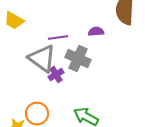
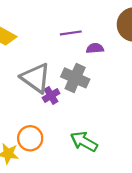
purple line: (58, 38) -> (71, 33), moved

